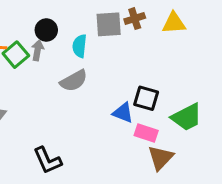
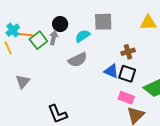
brown cross: (135, 19) -> (128, 52), moved
cyan semicircle: (80, 46) -> (83, 36), turned 49
blue triangle: (123, 113) -> (111, 71), moved

